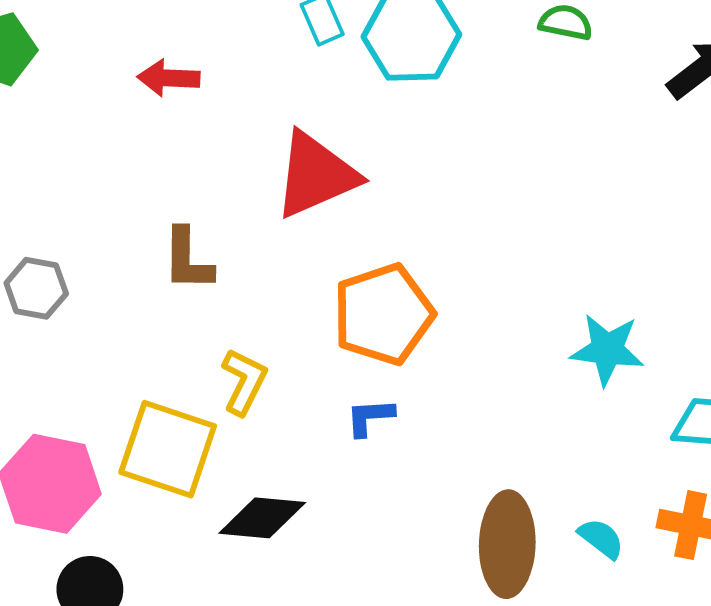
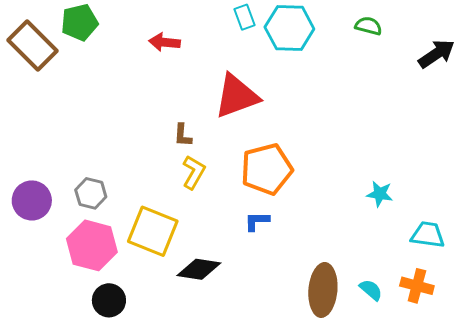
brown L-shape: (188, 259) -> (183, 135), moved, size x0.7
gray hexagon: (36, 288) -> (91, 193), moved
cyan star: (607, 350) -> (380, 194), size x0.7
yellow L-shape: (244, 382) -> (194, 172), moved

